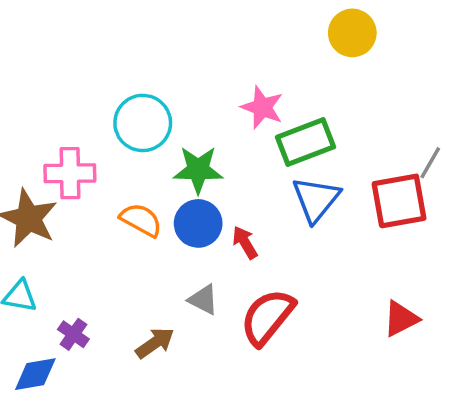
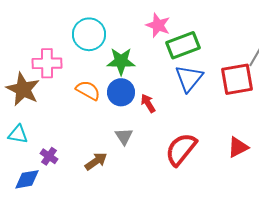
gray triangle: (203, 300) -> (124, 136), turned 30
red semicircle: (267, 317) -> (181, 149), moved

